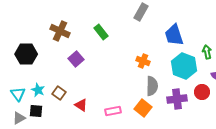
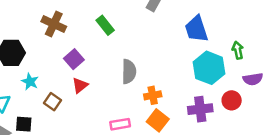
orange cross: (143, 61) -> (153, 95), moved, turned -32
gray semicircle: (152, 86) -> (129, 72), moved
cyan star: (38, 90) -> (30, 82), moved
red triangle: (81, 105) -> (80, 85), moved, turned 48

